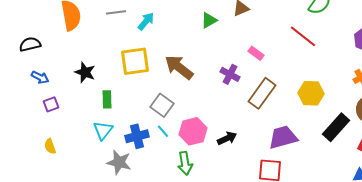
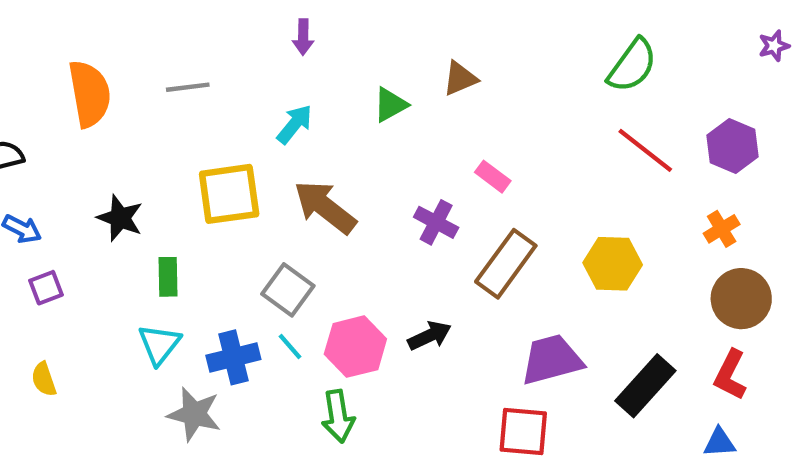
cyan arrow: (146, 21) -> (294, 124), moved
red line: (303, 36) -> (645, 150), moved
black rectangle: (336, 127) -> (645, 386), moved
black arrow: (227, 138) -> (430, 336), moved

